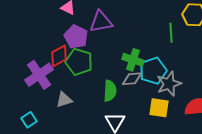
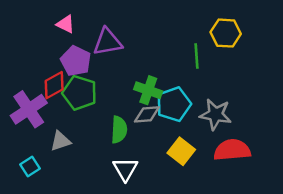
gray star: (169, 84) -> (216, 114), moved, turned 30
yellow square: (159, 108) -> (181, 151), turned 30
cyan square: (29, 120) -> (30, 166), moved

